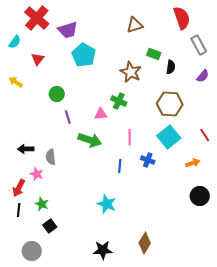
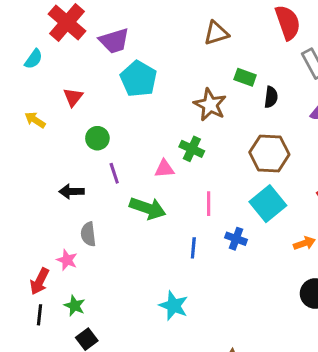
red triangle: (38, 59) -> (73, 97), moved
black arrow: (26, 149) -> (72, 191), moved

